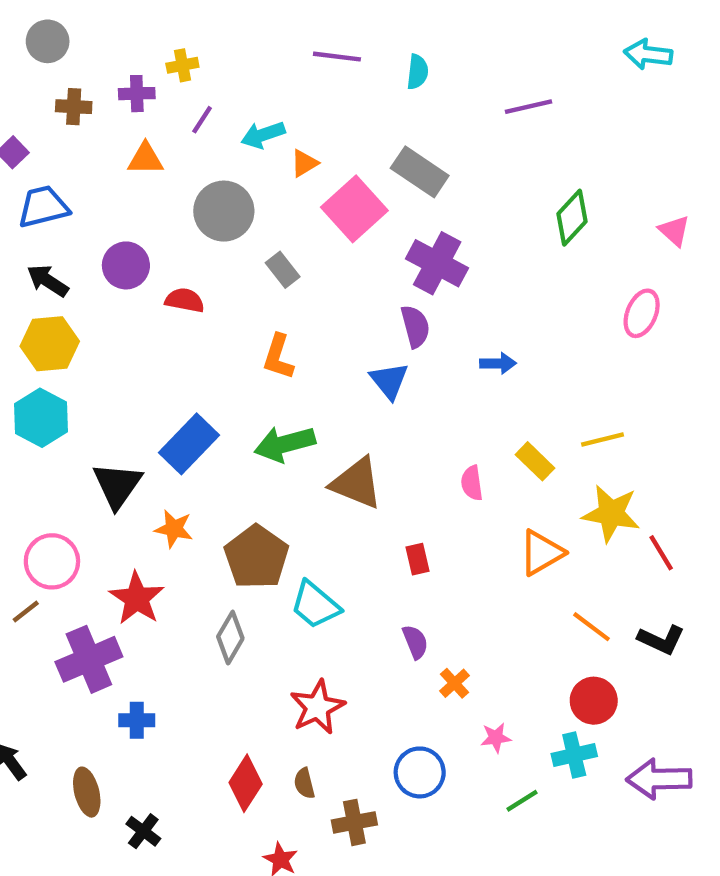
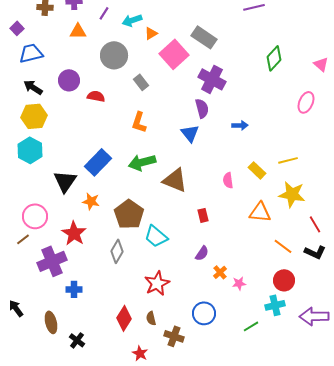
orange triangle: (542, 553) -> (260, 212), turned 35
red line: (661, 553) -> (315, 224), moved
purple semicircle: (415, 642) -> (202, 253), turned 56
pink star: (496, 738) -> (239, 283), moved
brown cross: (354, 822) -> (174, 336), turned 30

